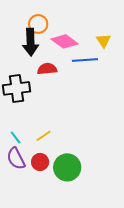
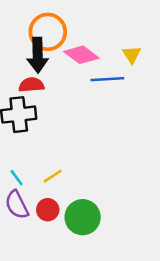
orange circle: (38, 24) -> (48, 32), size x1.5
red semicircle: (47, 69) -> (31, 85), moved

